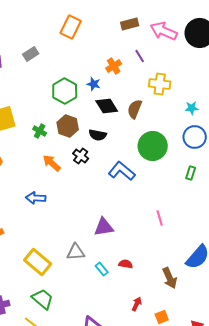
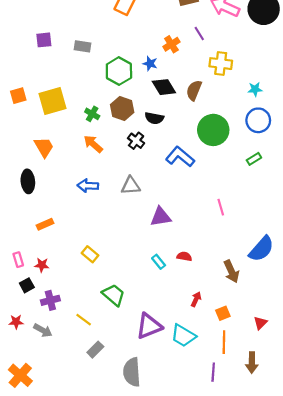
gray rectangle: (31, 54) -> (83, 46), moved, turned 42
orange arrow: (52, 163) -> (93, 144), moved
green rectangle: (191, 173) -> (254, 159), turned 40
gray triangle: (76, 252) -> (131, 186), moved
yellow rectangle: (38, 262) -> (90, 254), size x0.6
green trapezoid: (43, 299) -> (114, 295), moved

